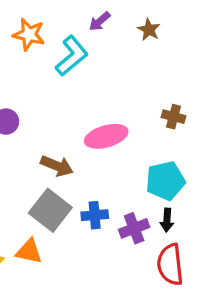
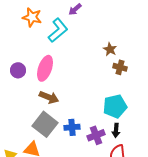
brown star: (149, 30) -> (110, 49), moved
pink ellipse: (106, 136) -> (45, 68), moved, turned -55

